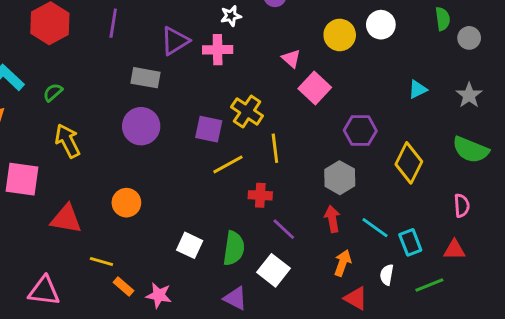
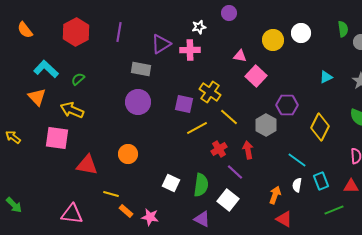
pink triangle: (291, 59) -> (240, 56), turned -32
yellow arrow: (68, 141) -> (72, 110), moved, turned -40
yellow line: (275, 148) -> (229, 117), turned -42
gray hexagon: (340, 178) -> (266, 125), moved
red cross: (260, 195) -> (219, 149), turned -35
red arrow: (332, 219) -> (248, 150), moved
cyan line: (375, 228) -> (297, 160), moved
white semicircle: (387, 275) -> (297, 185), moved

